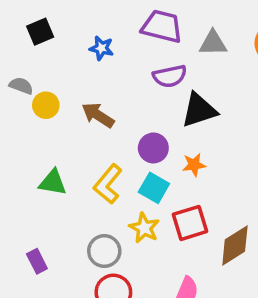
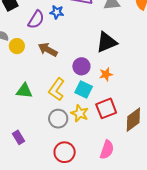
blue star: (101, 48) -> (57, 12), moved
purple semicircle: (170, 76) -> (36, 20), moved, turned -42
gray circle: (104, 251) -> (58, 119), moved

